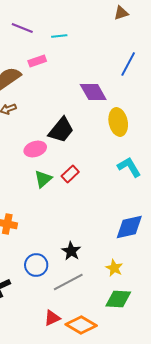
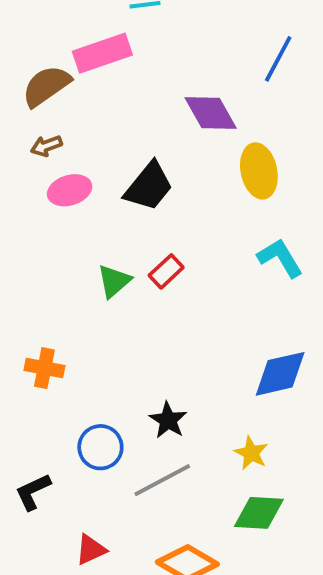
pink rectangle: (37, 61) -> (102, 53), size x1.6
pink ellipse: (35, 149) -> (70, 190), moved
red triangle: (52, 318) -> (91, 550), moved

